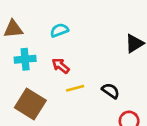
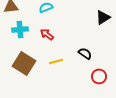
yellow line: (75, 88) -> (56, 61), moved

